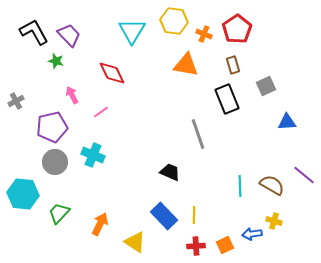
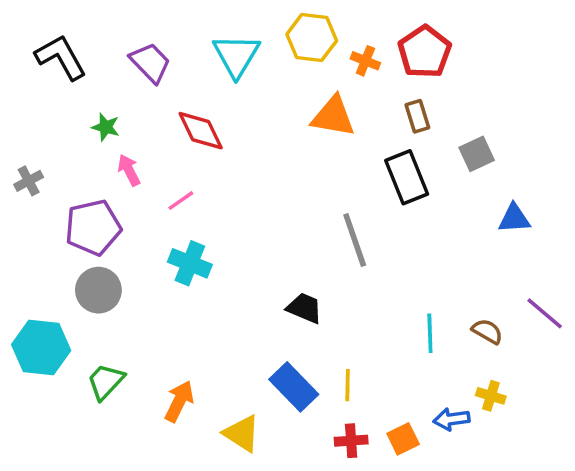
purple trapezoid: (69, 35) -> (150, 63), moved
green star: (56, 61) -> (106, 127), moved
cyan cross: (93, 155) -> (190, 263), moved
brown semicircle: (272, 185) -> (487, 331), size x0.7

